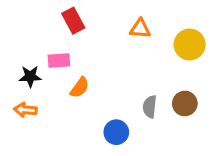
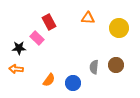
red rectangle: (73, 21) -> (49, 22), moved
pink rectangle: (59, 60) -> (37, 38), turned 48
orange semicircle: (80, 88) -> (49, 80), moved

